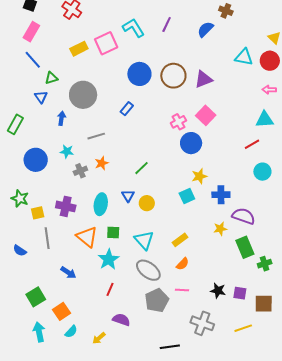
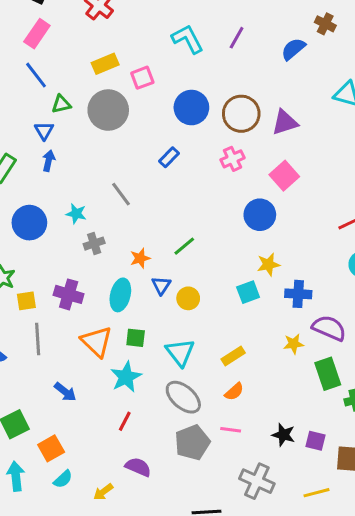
pink square: (106, 43) -> (142, 78), moved, size x0.7
gray circle: (83, 95) -> (108, 110), moved
blue arrow: (62, 118) -> (49, 161), moved
pink cross: (178, 122) -> (232, 159), moved
gray line: (96, 136) -> (121, 194), turned 66
orange star: (102, 163) -> (140, 258), moved

